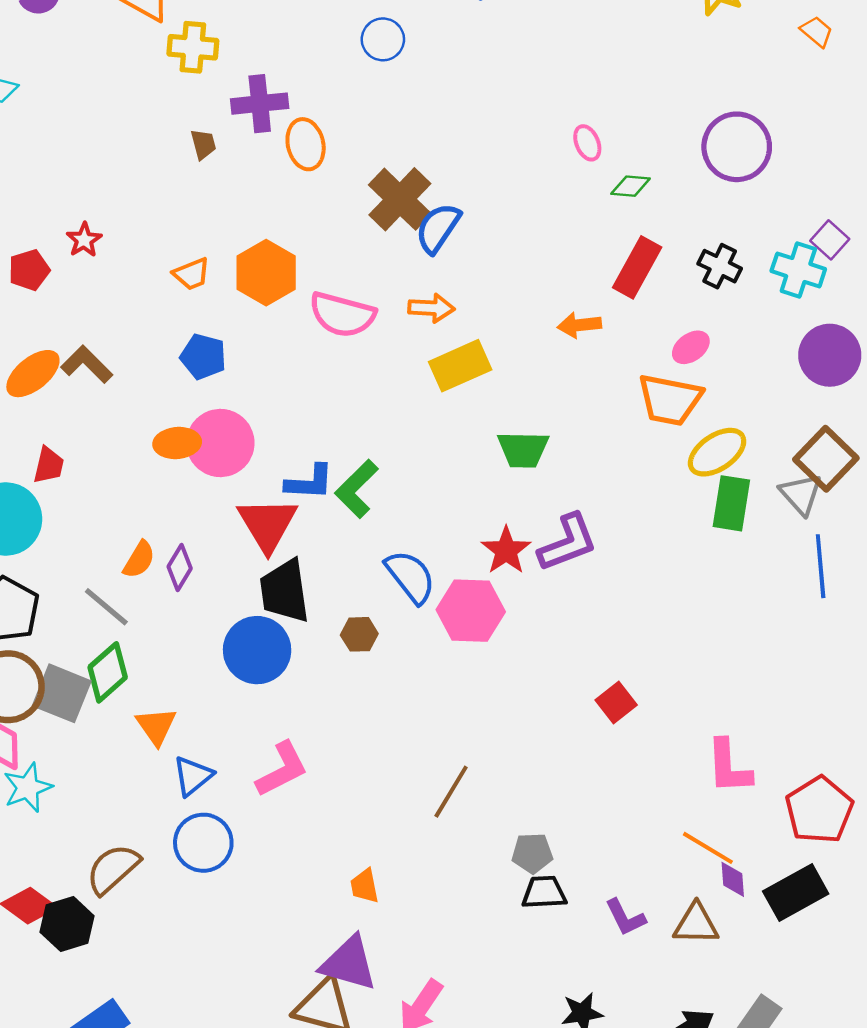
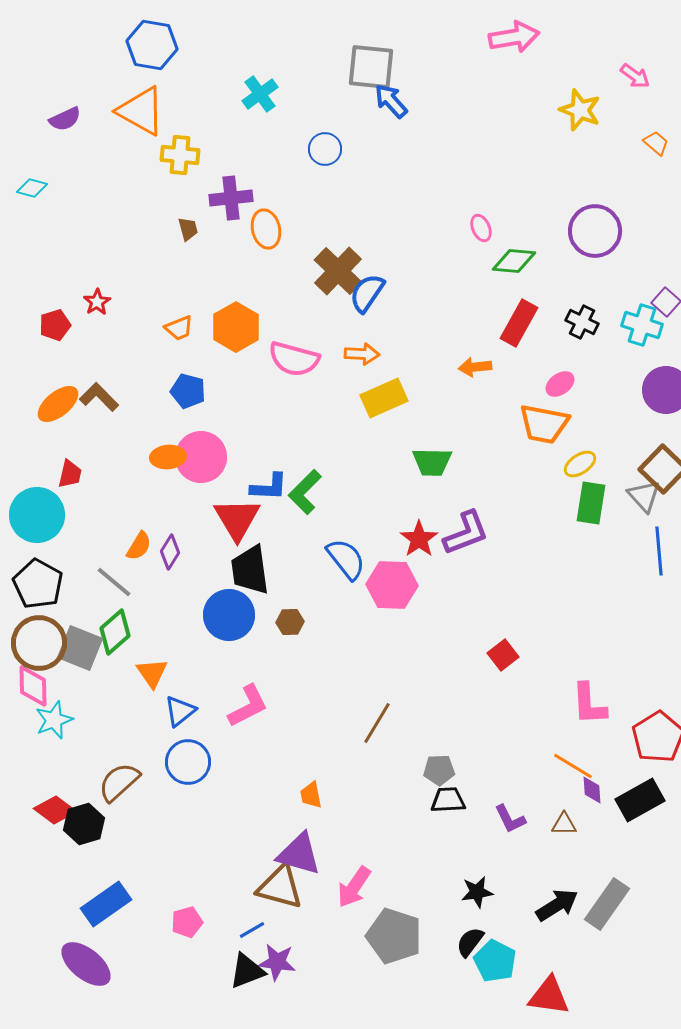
green diamond: (631, 186) -> (514, 261), size x1.4
yellow ellipse: (717, 452) -> (580, 464), size x0.7
brown hexagon: (359, 634) -> (290, 622), moved
brown triangle: (696, 924) -> (564, 824), size x0.7

